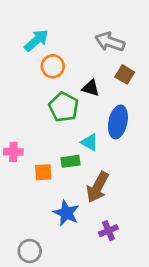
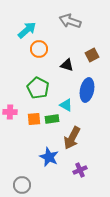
gray arrow: (110, 42) -> (70, 21), moved
brown square: (125, 74) -> (92, 55), turned 32
green pentagon: (64, 107) -> (38, 88), moved
orange square: (43, 172) -> (34, 119), moved

